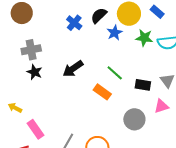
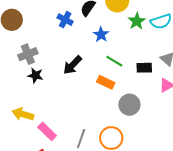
blue star: (115, 33) -> (101, 34), moved
green star: (144, 38) -> (137, 21), turned -30
yellow arrow: (15, 108) -> (23, 114), size x1.5
gray circle: (134, 119) -> (129, 105), moved

